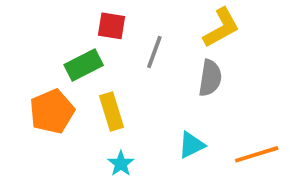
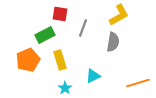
cyan triangle: (192, 145) -> (93, 76), moved

